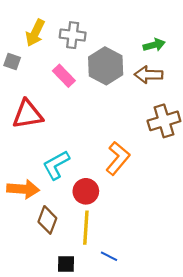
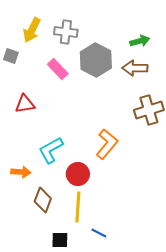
red triangle: (28, 114) -> (25, 104), size x0.7
orange arrow: (23, 189) -> (21, 172), size x0.7

